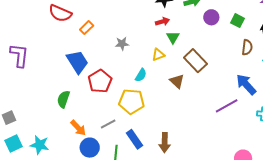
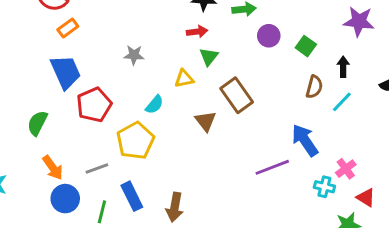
orange rectangle: (87, 28) -> (68, 28), moved
yellow pentagon: (132, 101) -> (135, 141), turned 30

